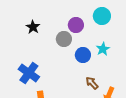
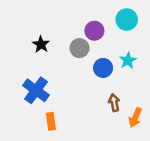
black star: (33, 27) -> (41, 44), moved
brown arrow: (92, 83) -> (114, 103), turned 32

